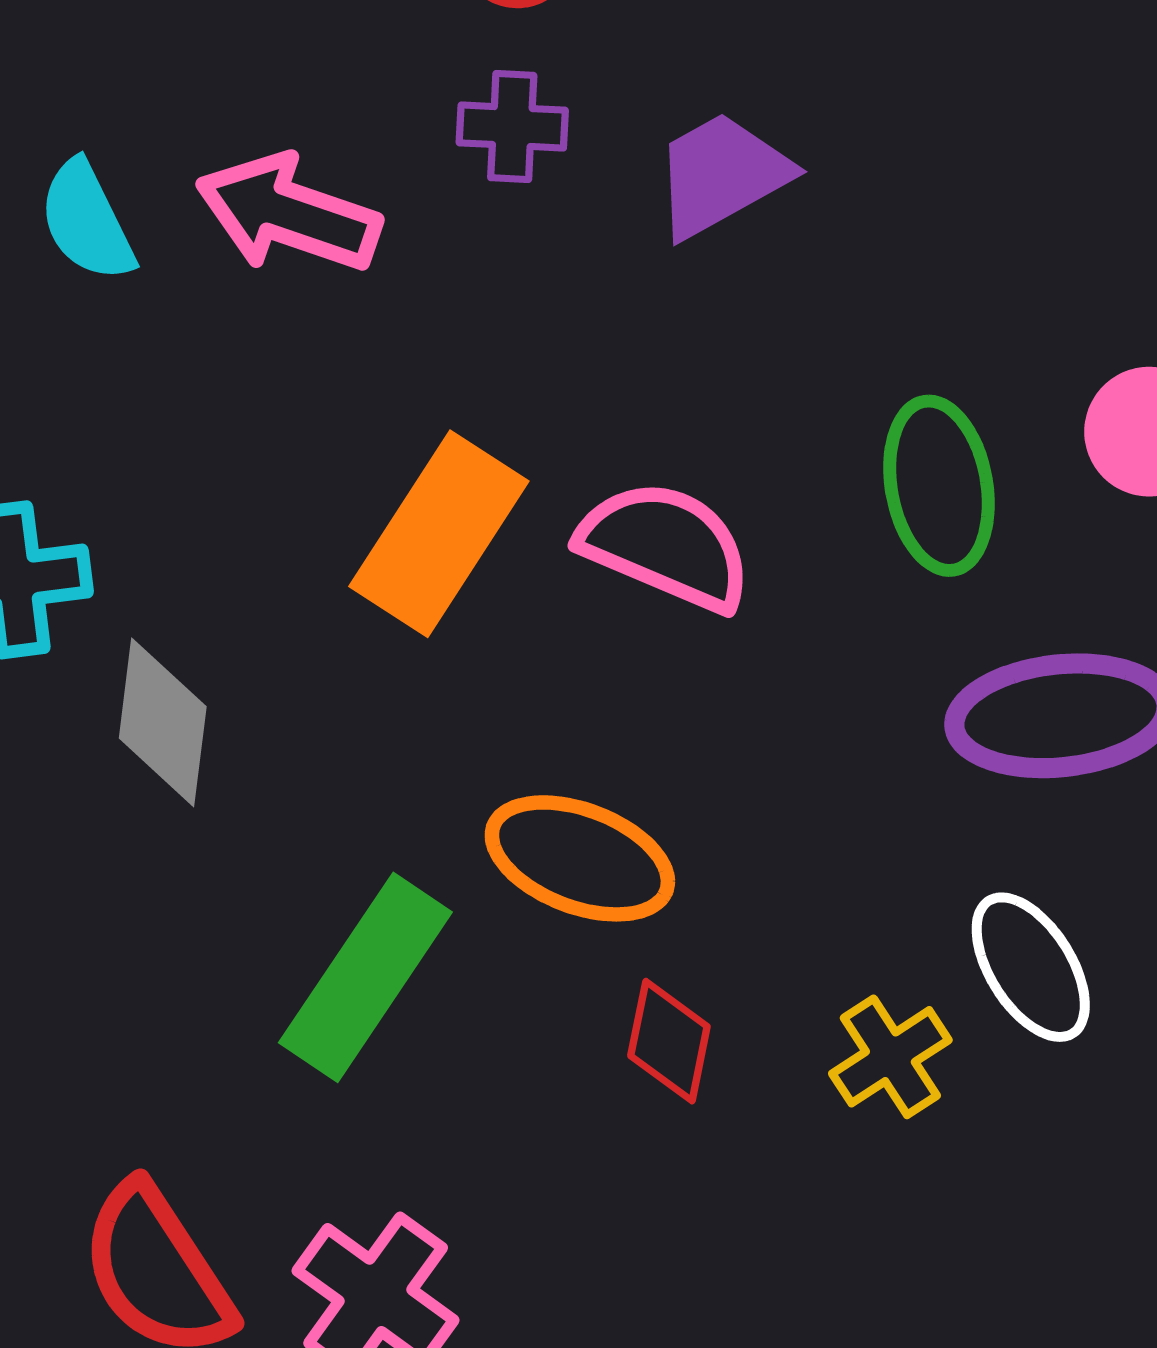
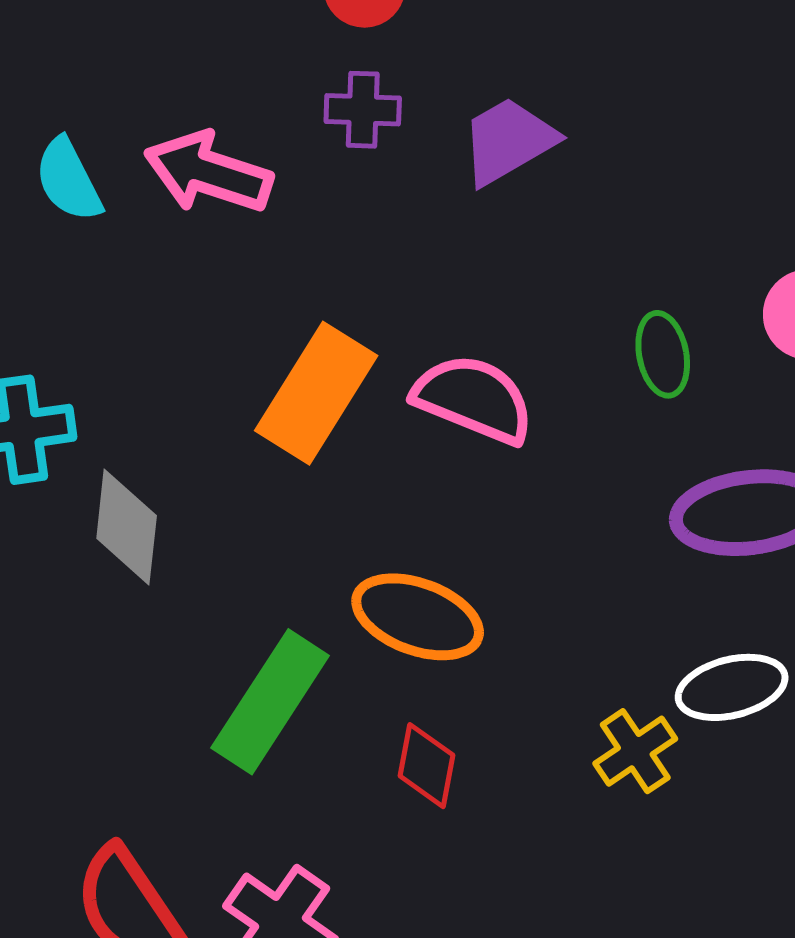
green ellipse: (939, 486) -> (663, 354), size x0.7
white ellipse: (1031, 967) -> (732, 687), turned -71
red diamond: (669, 1041) -> (427, 766), moved

